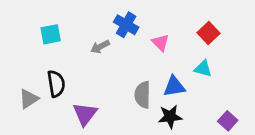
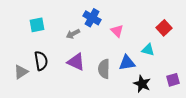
red square: (208, 33) -> (164, 28), moved
purple triangle: (85, 114) -> (76, 62), moved, turned -42
black star: (170, 117) -> (142, 84), moved, turned 30
purple square: (228, 121) -> (173, 80), moved, turned 32

